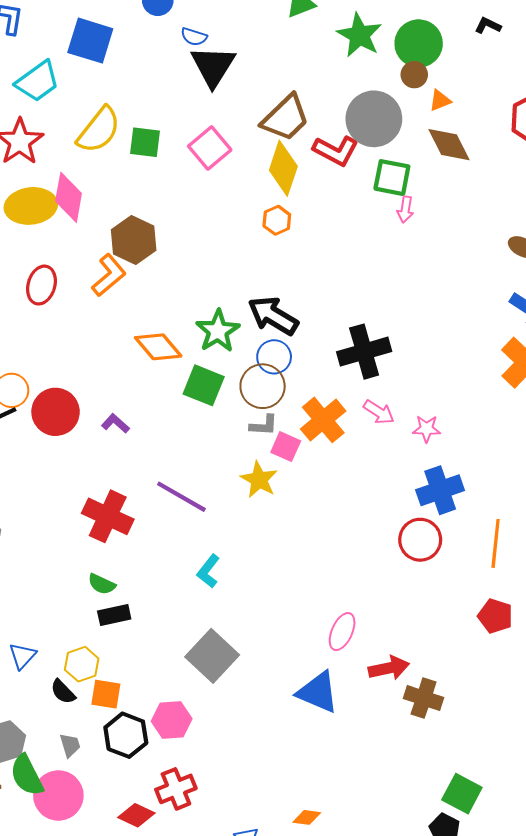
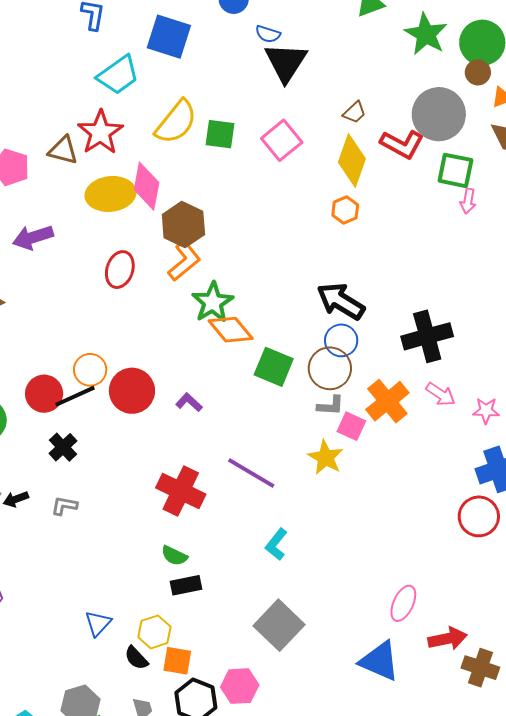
brown trapezoid: (285, 118) -> (354, 112), size x0.5
brown hexagon: (134, 240) -> (183, 225), moved
green star: (218, 331) -> (213, 302), moved

